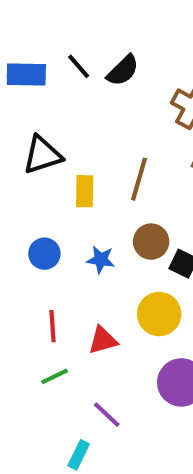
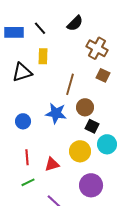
black semicircle: (123, 70) -> (75, 23), moved
yellow rectangle: (85, 191) -> (43, 56), moved
brown circle: (151, 242) -> (85, 107), moved
blue star: (101, 260) -> (56, 113), moved, size x1.5

